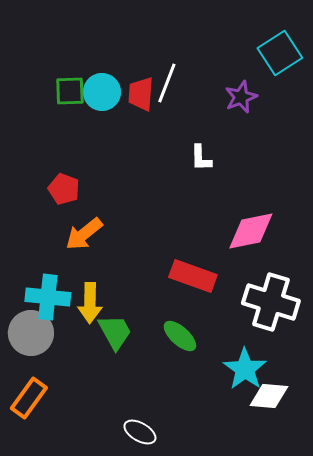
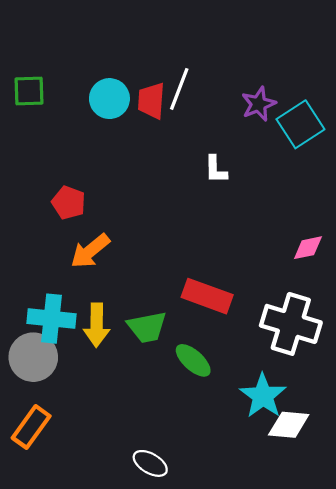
cyan square: (280, 53) -> (300, 124), moved
green square: (70, 91) -> (29, 91), moved
pink diamond: (251, 231) -> (308, 248), moved, size x0.6
green trapezoid: (115, 332) -> (147, 327), moved, turned 108

